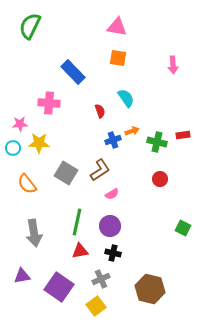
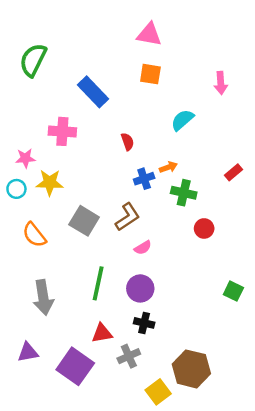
green semicircle: (30, 26) -> (33, 60), moved
cyan semicircle: (126, 98) -> (182, 120), moved, turned -96
red rectangle: (183, 135) -> (233, 172), turned -32
green cross: (157, 142) -> (184, 193), moved
red triangle: (80, 251) -> (102, 333), moved
yellow square: (96, 306) -> (158, 392), moved

